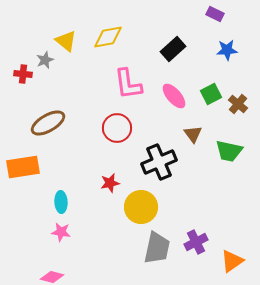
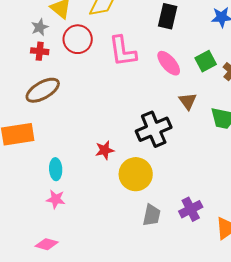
black rectangle: (173, 49) -> (168, 16), turned -35
red cross: (23, 74) -> (40, 51), moved
red circle: (117, 128) -> (78, 39), moved
gray trapezoid: (157, 248) -> (152, 215), size x0.7

